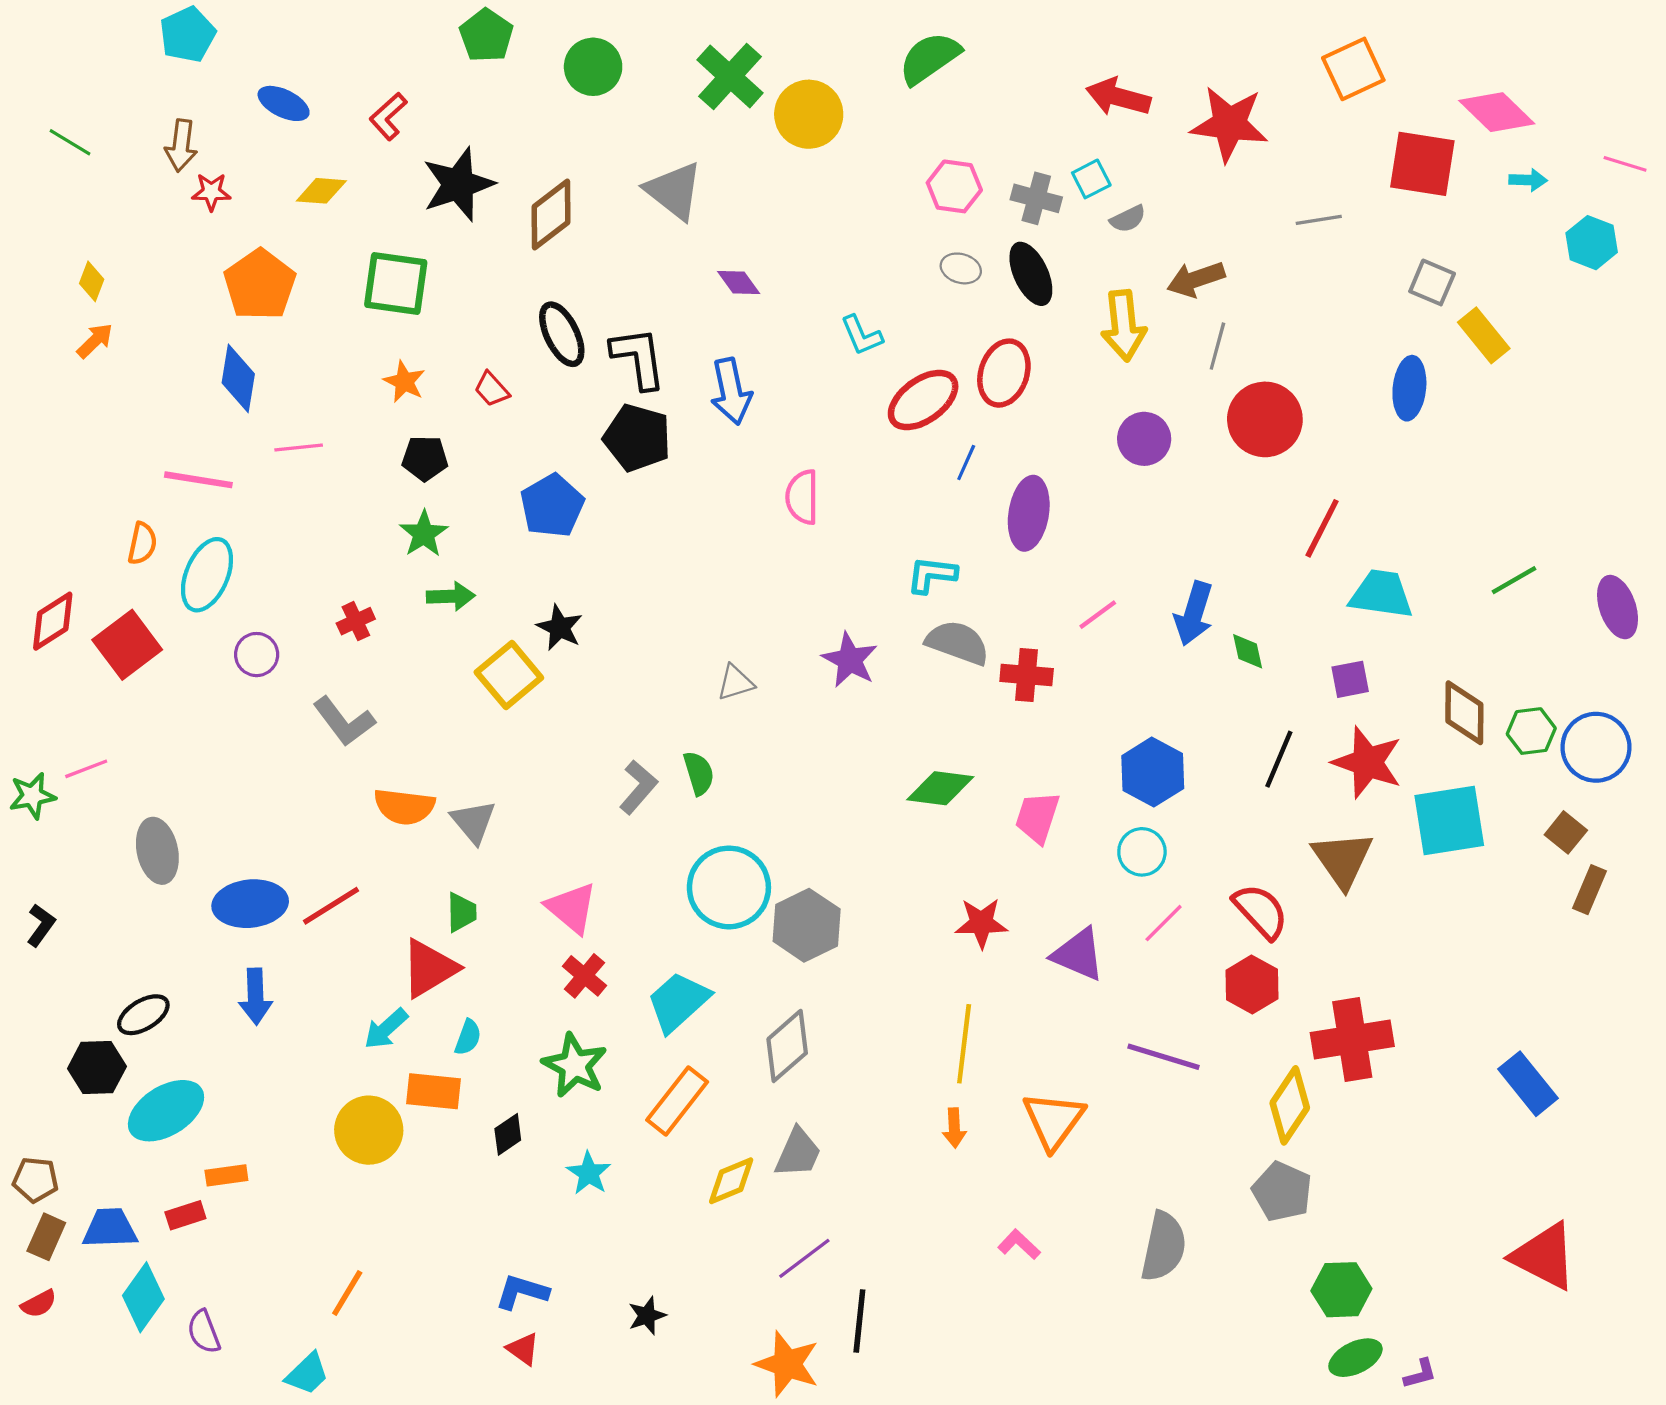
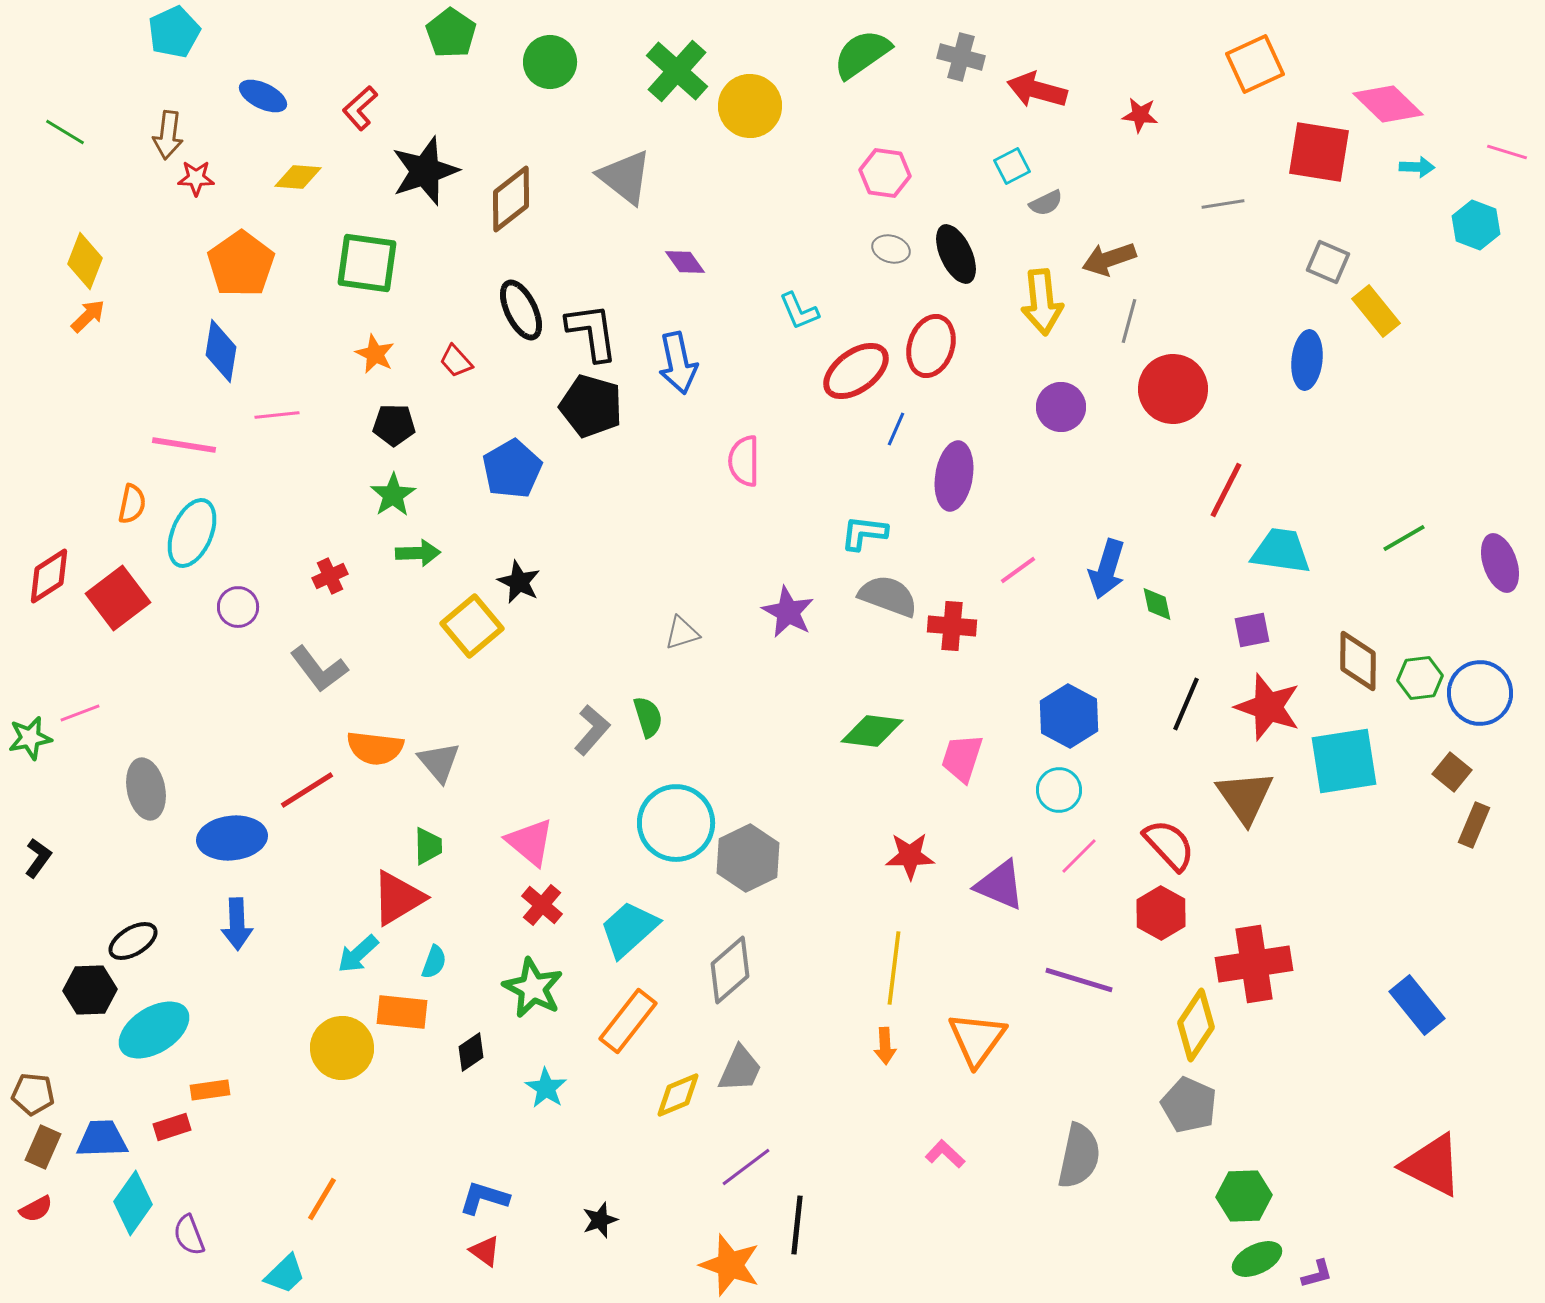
red star: (1229, 124) -> (1140, 115), size x0.5
gray cross: (1036, 198) -> (961, 57), moved
yellow diamond: (92, 281) -> (85, 261), size x1.5
red line: (331, 906) -> (307, 790), moved

